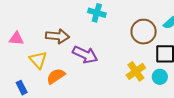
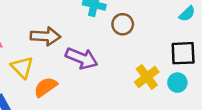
brown circle: (144, 32) -> (123, 24), moved, size x0.7

